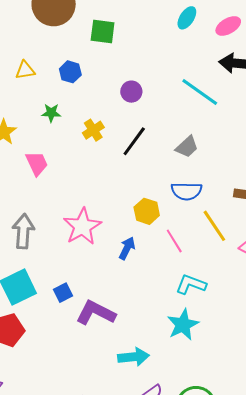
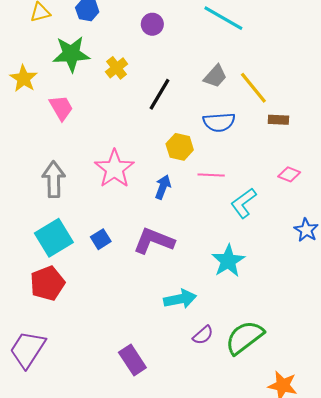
green star: (51, 113) -> (71, 54), size x1.8
black line: (134, 141) -> (159, 94), moved
yellow line: (214, 226) -> (253, 88), moved
pink line: (174, 241) -> (211, 175), turned -50
cyan L-shape: (191, 284) -> (244, 203), moved, turned -52
purple L-shape: (96, 313) -> (154, 241), moved

